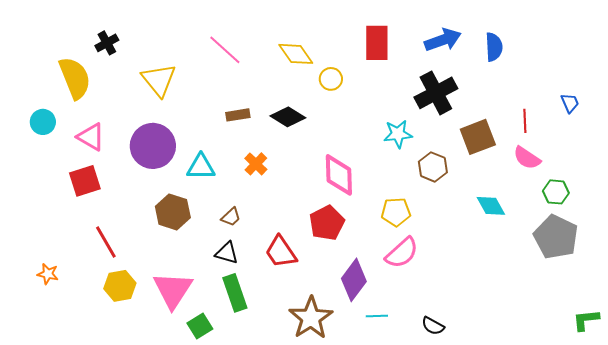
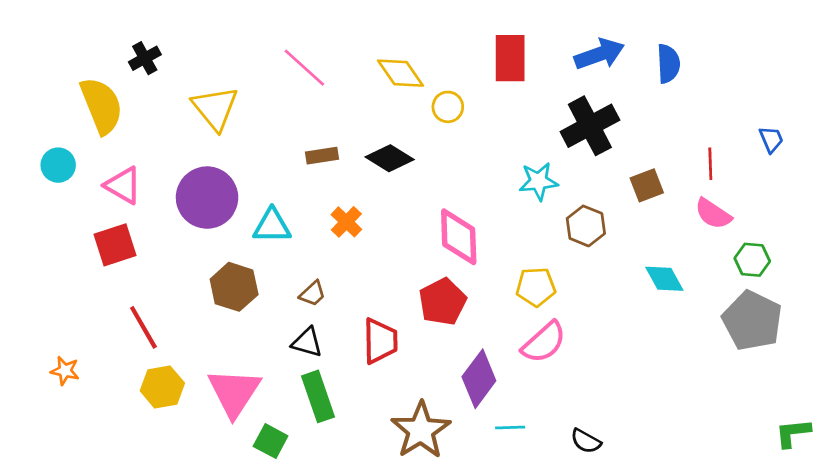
brown square: (478, 137) -> (647, 185), size x0.7
red trapezoid: (281, 252) -> (380, 341), turned -147
green square: (200, 326) -> (271, 441), turned -30

